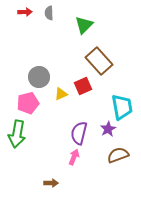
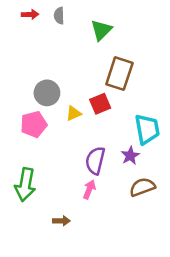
brown rectangle: (99, 61) -> (119, 74), turned 60
green arrow: (17, 134) -> (25, 185), moved

